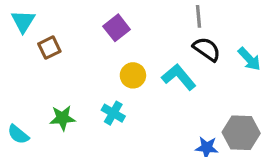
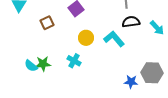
brown square: (49, 48) -> (47, 23), moved
black semicircle: (207, 49) -> (131, 22), turned -42
cyan semicircle: (18, 134) -> (31, 66), moved

